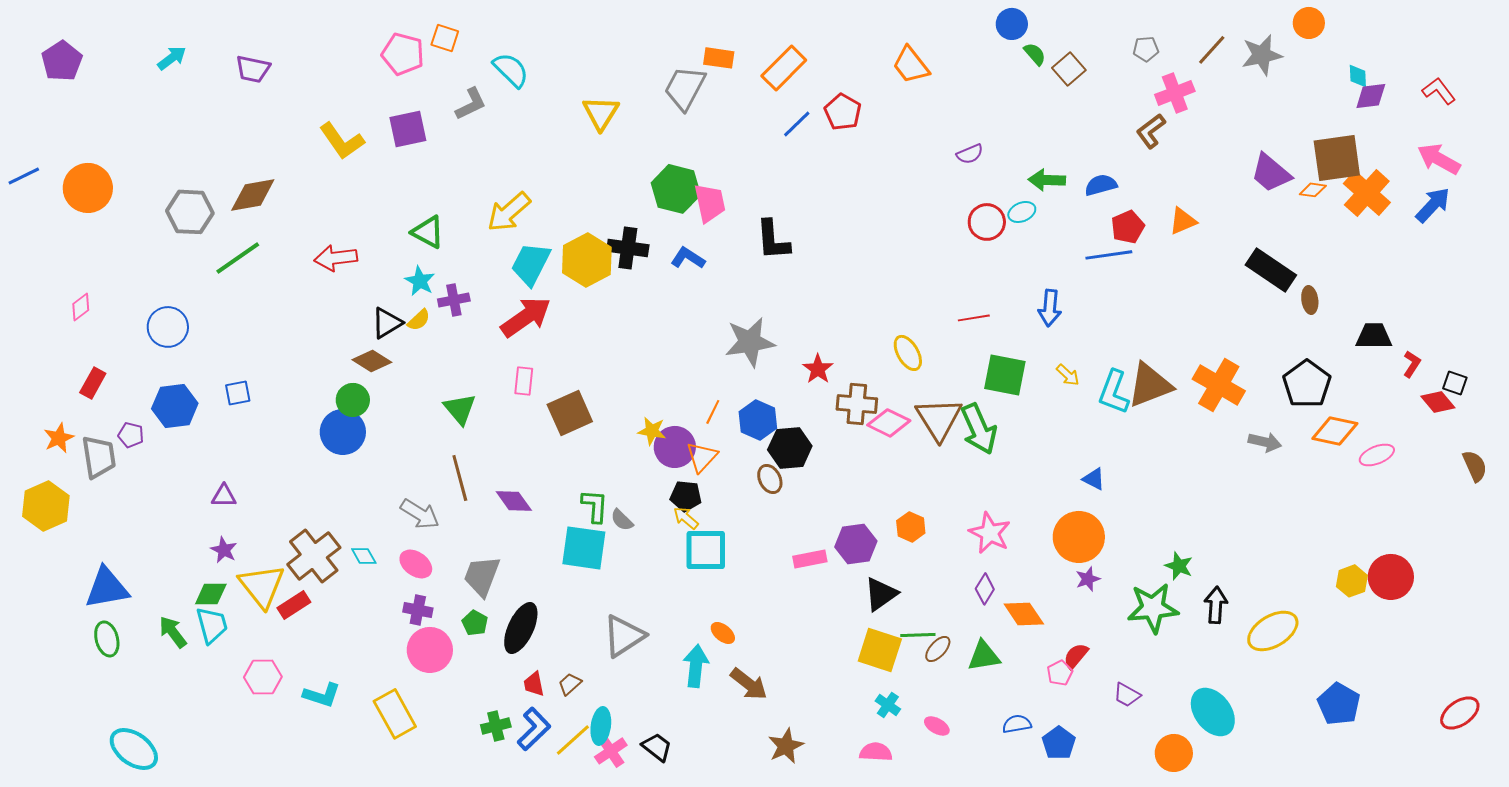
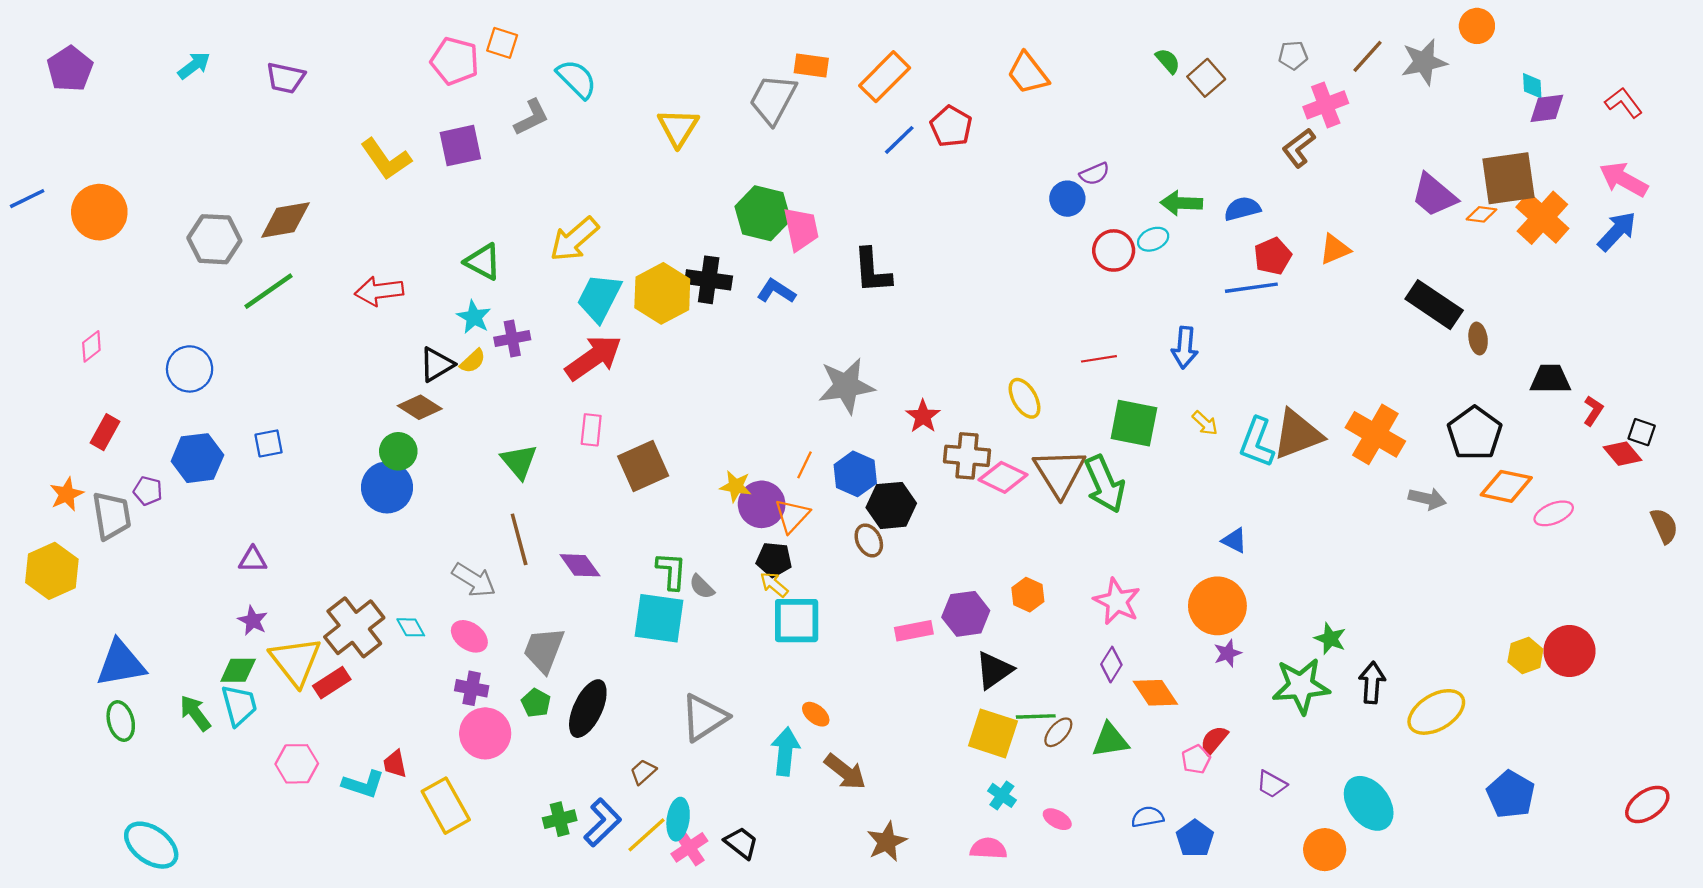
blue circle: (1012, 24) -> (1067, 199), moved
red trapezoid: (534, 684) -> (395, 764), moved

